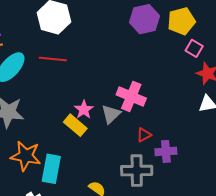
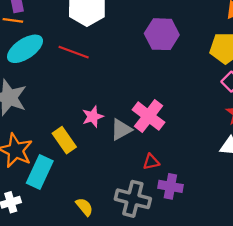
purple hexagon: (145, 19) -> (162, 34), moved
yellow rectangle: (75, 125) -> (64, 140), moved

